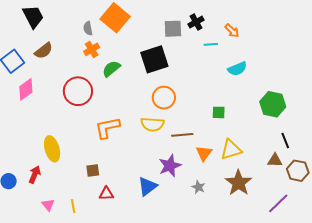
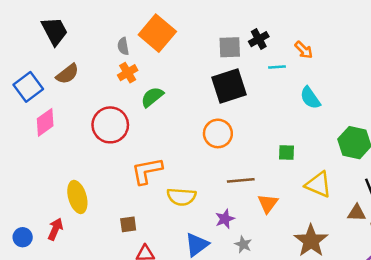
black square: (154, 59) -> (229, 86), moved
cyan semicircle: (237, 69) -> (310, 98), turned 78
yellow semicircle: (152, 124) -> (181, 197), moved
yellow triangle: (231, 150) -> (318, 184), moved, turned 40
purple star: (170, 166) -> (225, 219), size x0.7
gray star: (198, 187) -> (243, 244), moved

